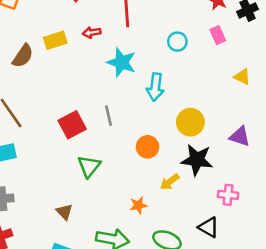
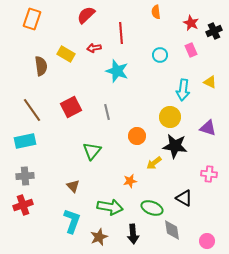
yellow rectangle: (55, 40) -> (66, 54), turned 48
brown semicircle: (23, 56) -> (41, 66), turned -42
cyan arrow: (155, 87) -> (183, 90), moved
red square: (72, 125) -> (71, 107), moved
pink cross: (228, 195) -> (209, 174), moved

